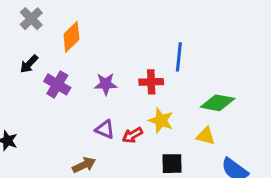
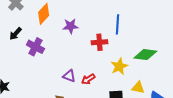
purple star: (106, 84) -> (71, 26), moved
yellow star: (161, 120) -> (119, 66), moved, turned 30
yellow triangle: (206, 136) -> (138, 88), moved

